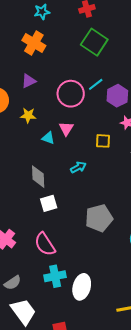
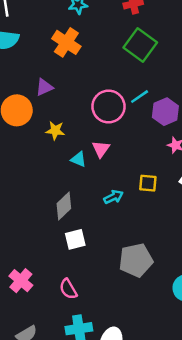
purple triangle: (29, 81) -> (44, 87), moved
yellow square: (103, 141) -> (148, 183), moved
gray diamond: (38, 177) -> (64, 206), turned 45
pink semicircle: (45, 244) -> (68, 289), size x0.7

